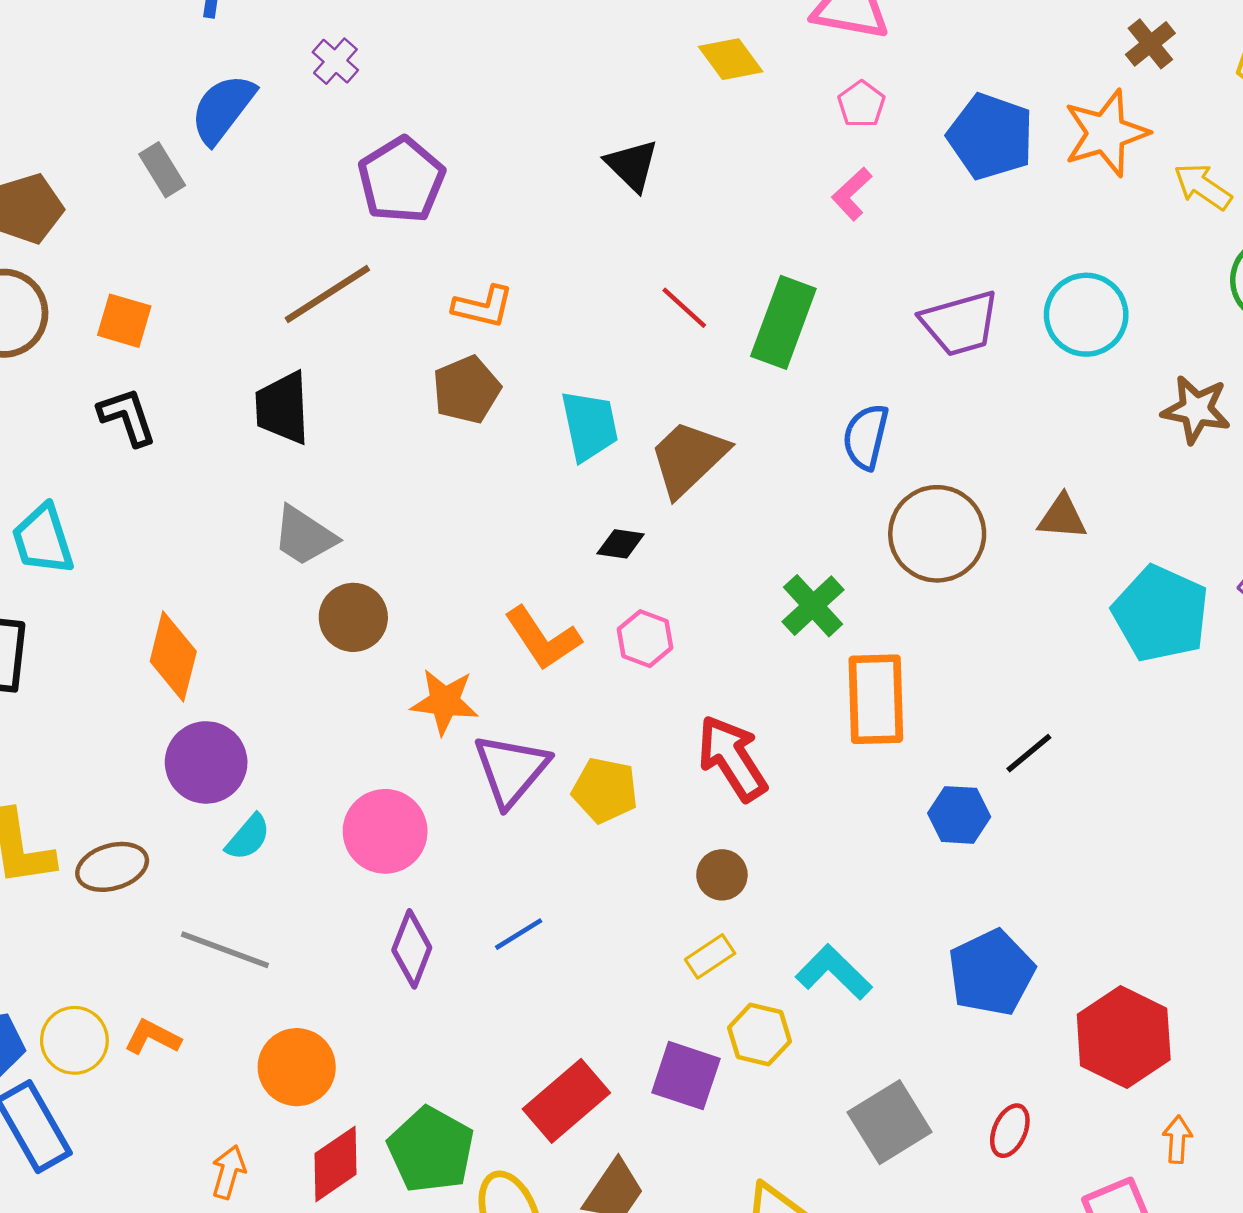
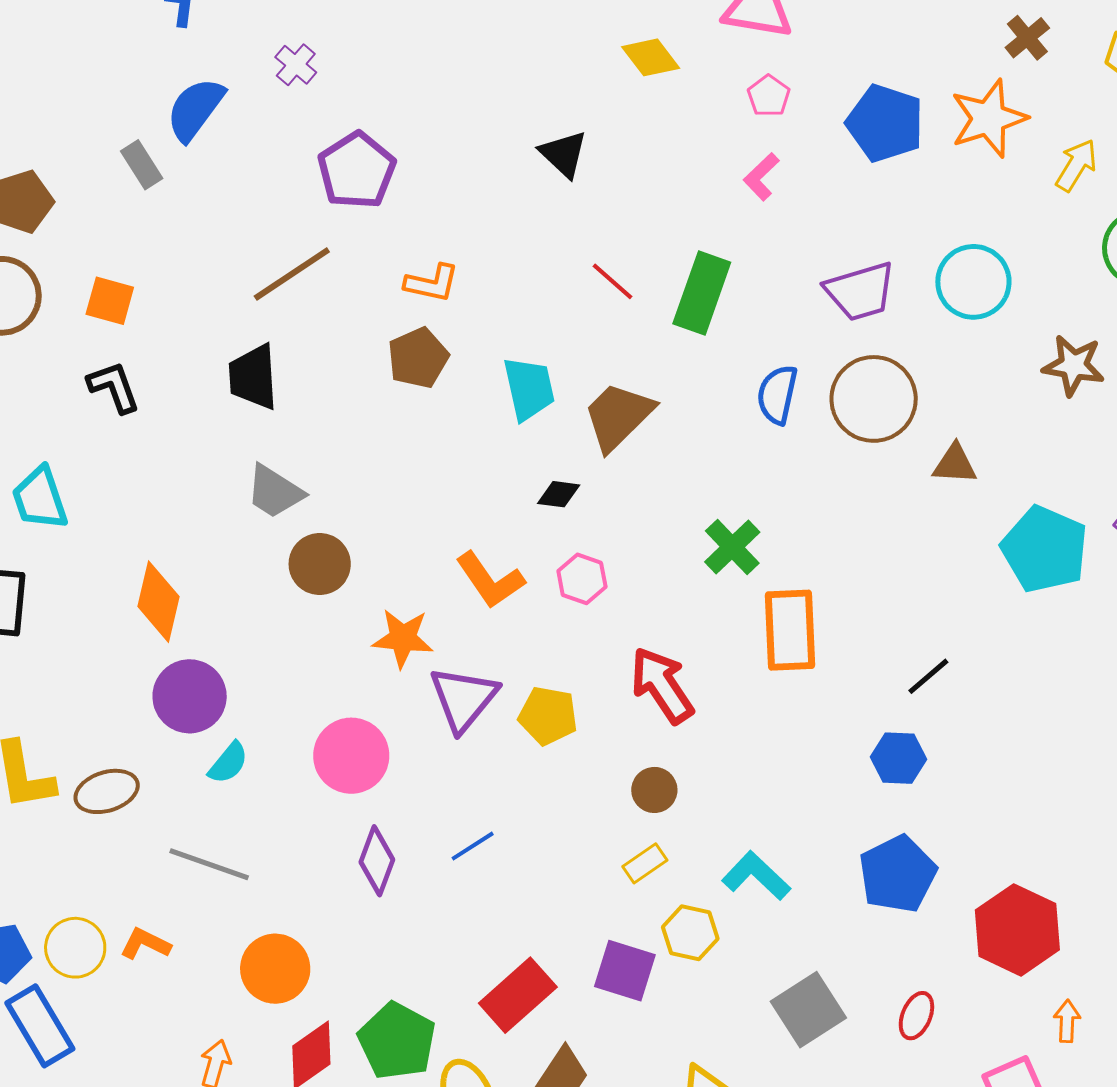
yellow arrow: (1203, 187) -> (1076, 165), turned 88
brown circle: (937, 534) -> (874, 399), moved
blue hexagon: (959, 815) -> (898, 758), moved

